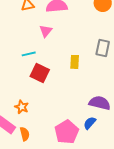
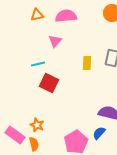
yellow rectangle: (75, 62) -> (87, 63), moved
orange star: (22, 107) -> (37, 125), moved

